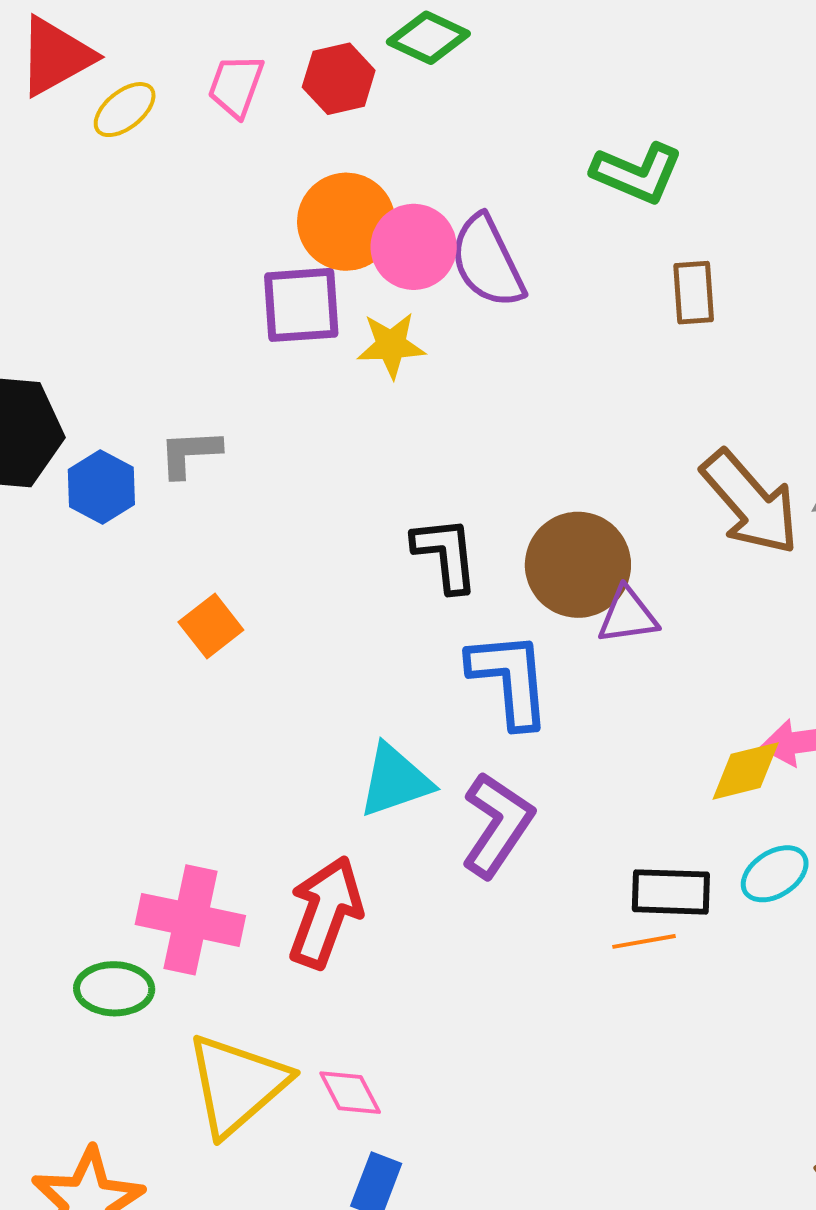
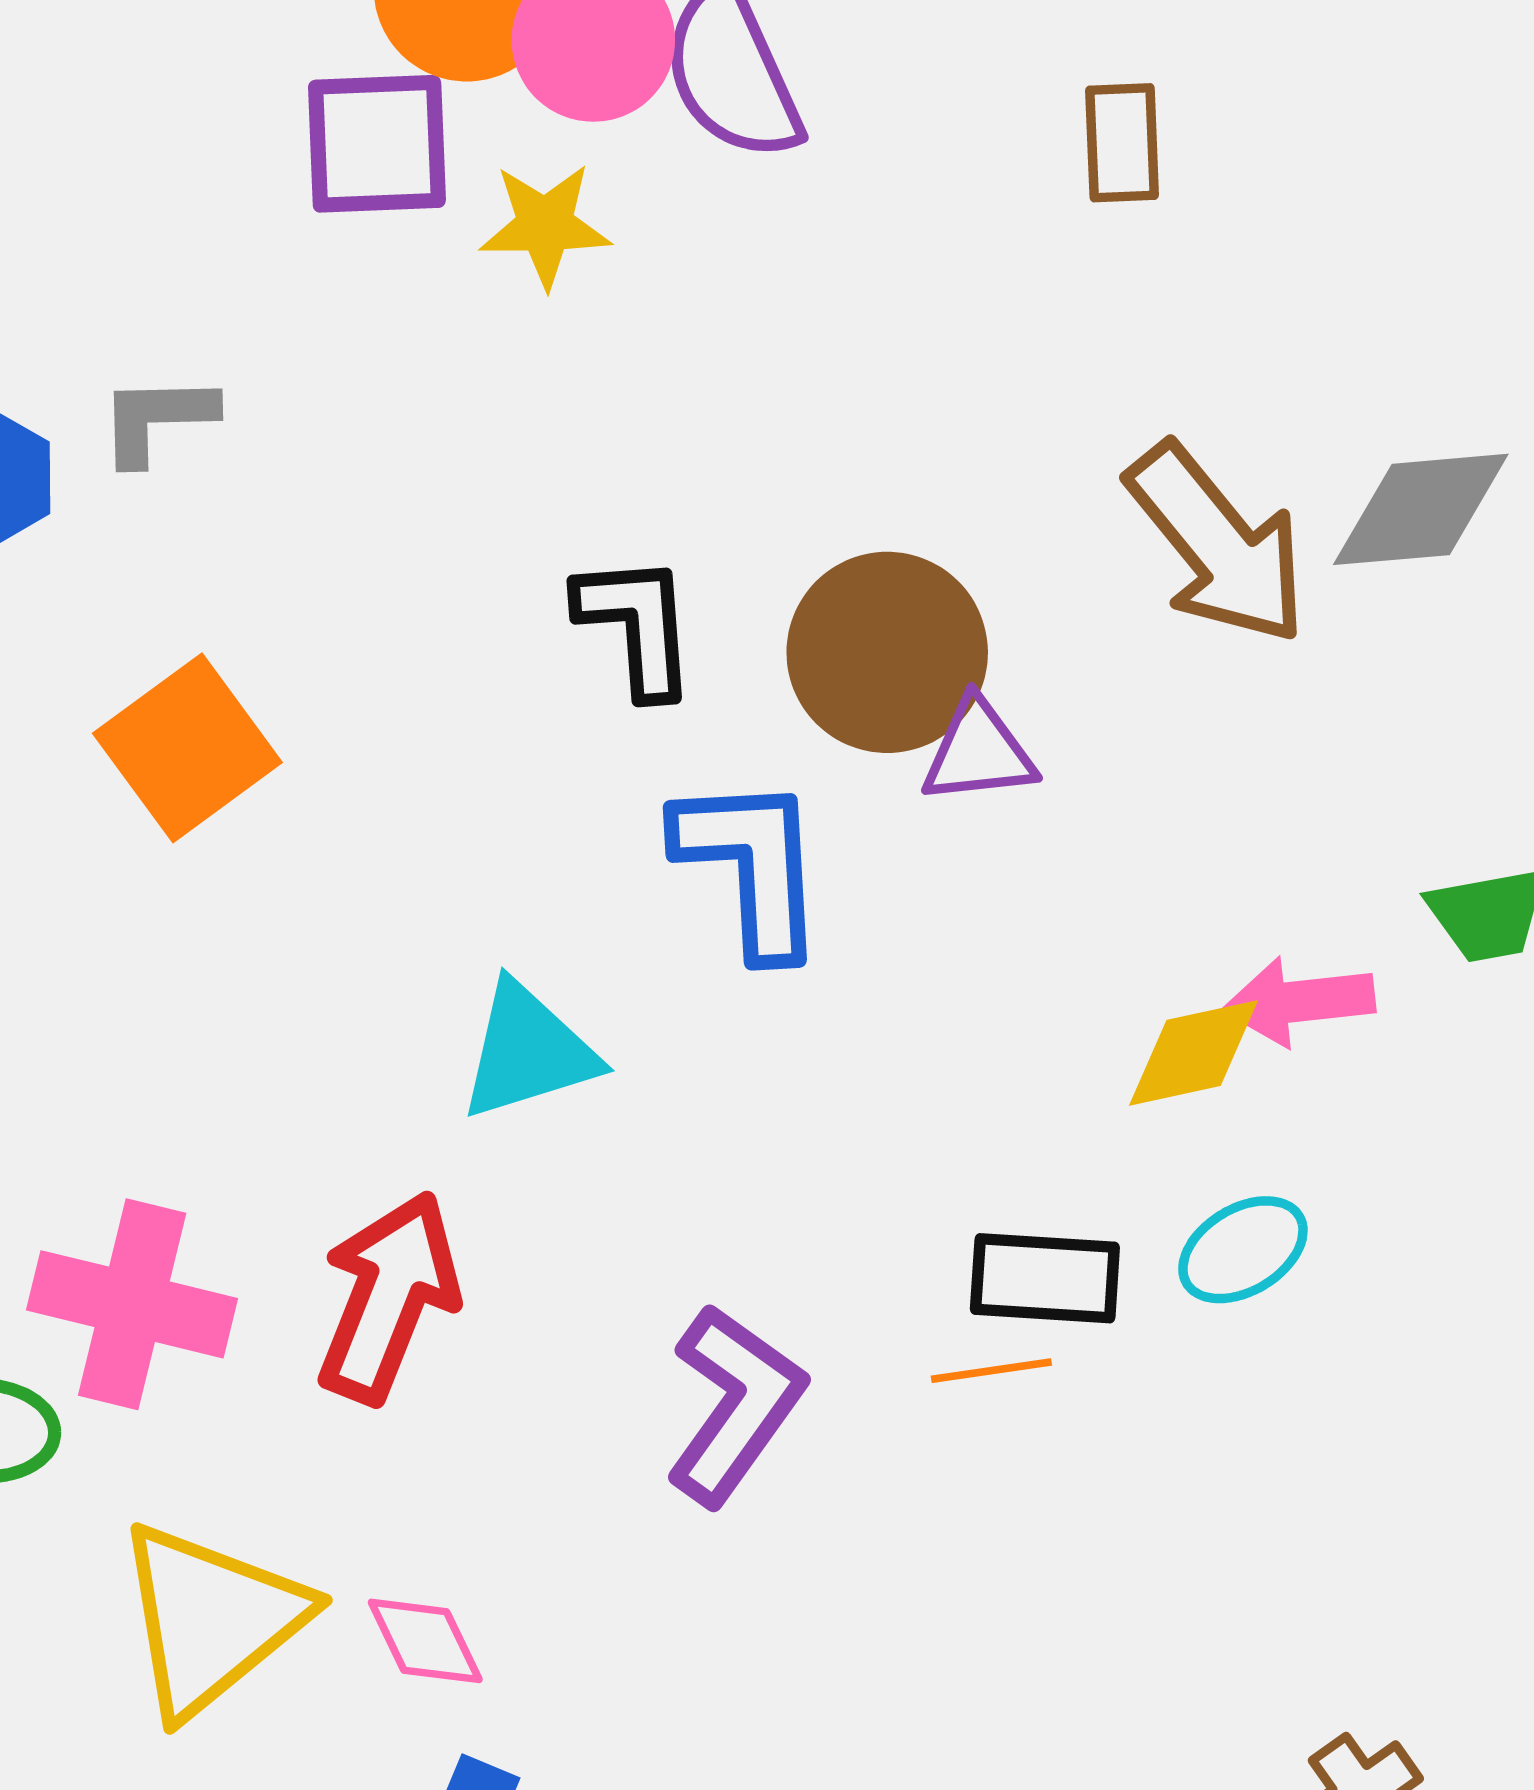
orange square: (211, 626) -> (187, 748), size x1.5
purple L-shape: (497, 825) -> (735, 1404), moved

